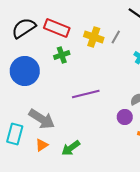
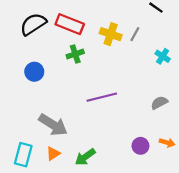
blue circle: (25, 71) -> (34, 72), size x0.6
purple circle: (125, 117) -> (140, 146), moved
cyan rectangle: (15, 134) -> (23, 155), moved

